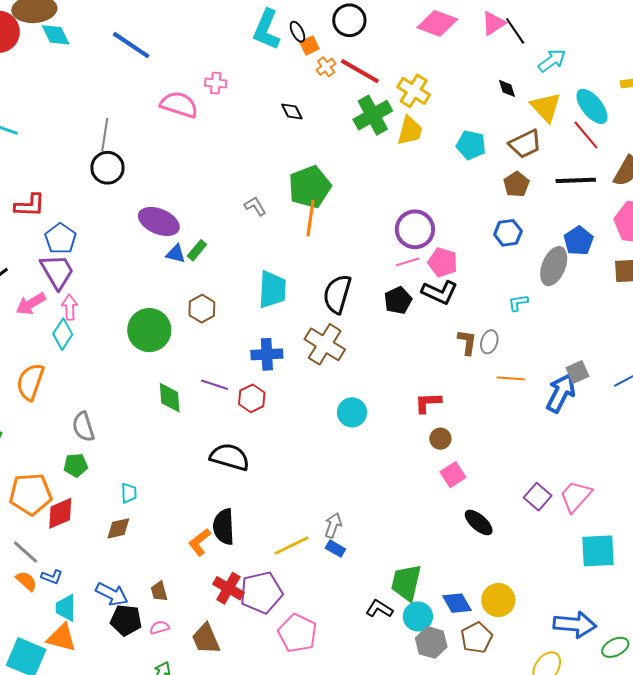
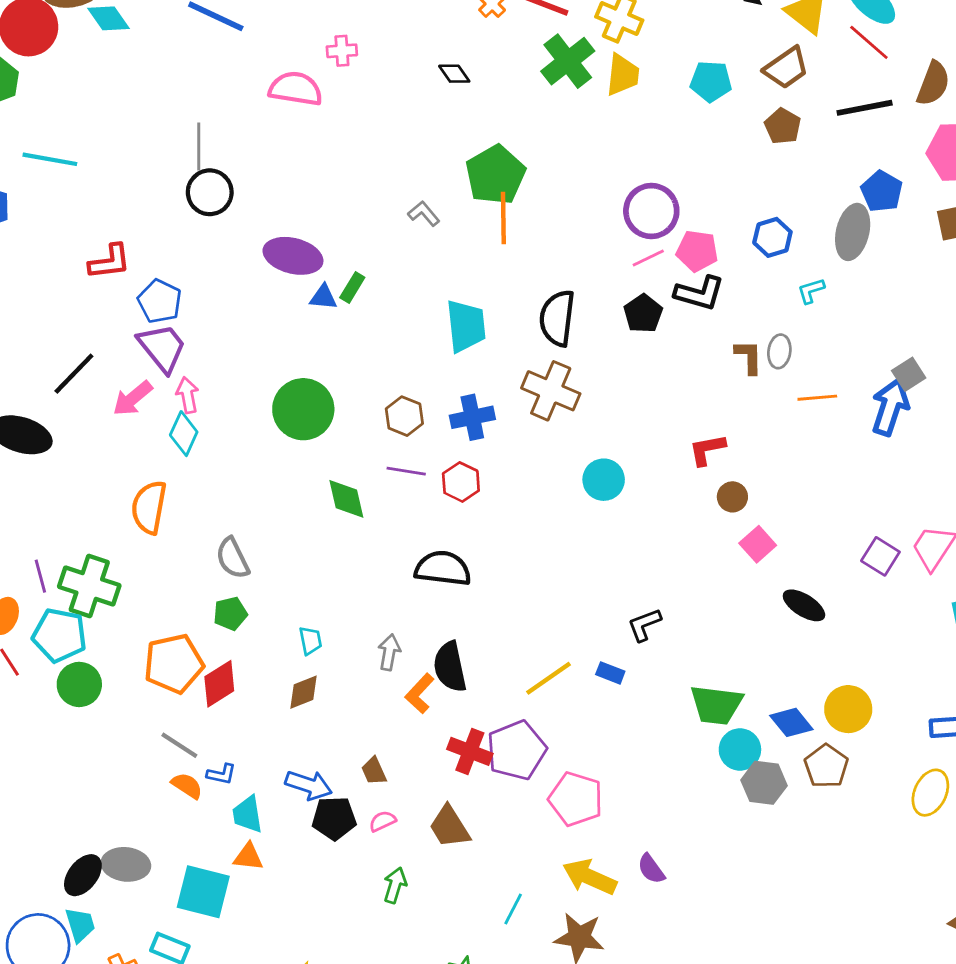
blue hexagon: (508, 233) -> (772, 237), moved
brown hexagon: (202, 309) -> (404, 416), moved
gray arrow: (333, 525) -> (389, 652), moved
green trapezoid: (406, 583) -> (716, 705), turned -87
black L-shape: (379, 609) -> (644, 625), moved, turned -44
orange triangle: (62, 638) -> (248, 857), size x0.7

